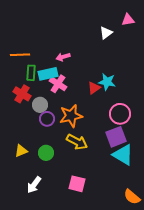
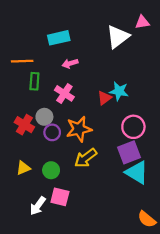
white triangle: (106, 33) -> (118, 37), size x1.6
cyan rectangle: (48, 74) -> (59, 38), moved
red cross: (22, 94) -> (24, 125), moved
yellow arrow: (77, 142) -> (86, 158), turned 115
pink square: (77, 184) -> (60, 197), moved

